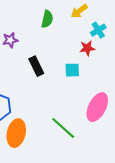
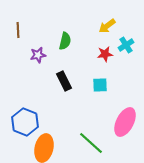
green semicircle: (47, 19) -> (65, 41), moved
red star: (87, 48) -> (105, 54), moved

